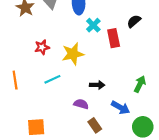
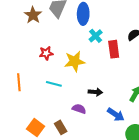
cyan line: (52, 79) -> (54, 84), turned 35
brown rectangle: (95, 125) -> (61, 127), moved
orange square: (36, 127) -> (36, 128), turned 36

